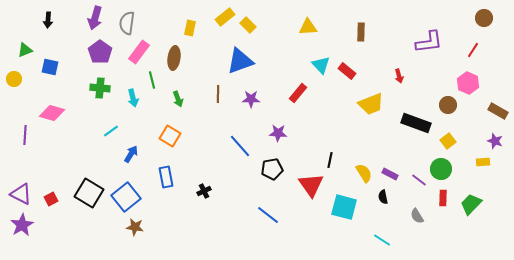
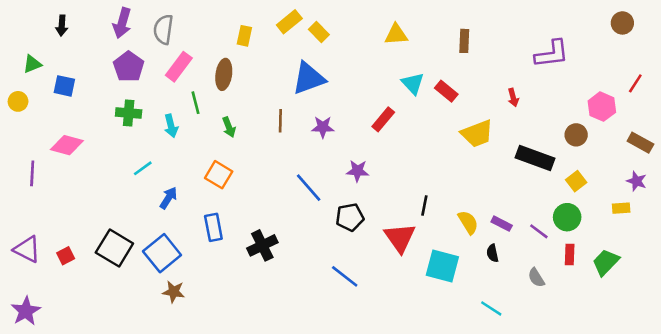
red line: (473, 50) -> (635, 83), moved
black cross: (204, 191) -> (262, 245), size x1.6
purple star: (22, 225) -> (26, 311), moved

